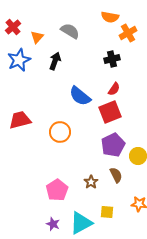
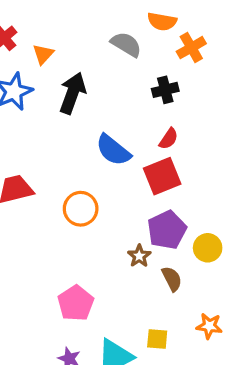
gray semicircle: (70, 31) -> (126, 44), moved
black arrow: (55, 61) -> (72, 93), size x1.4
brown star: (91, 182) -> (139, 256), moved

